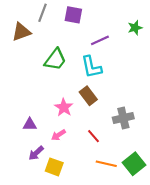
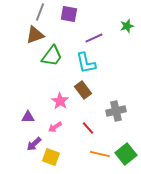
brown triangle: (21, 32) -> (35, 35), moved

